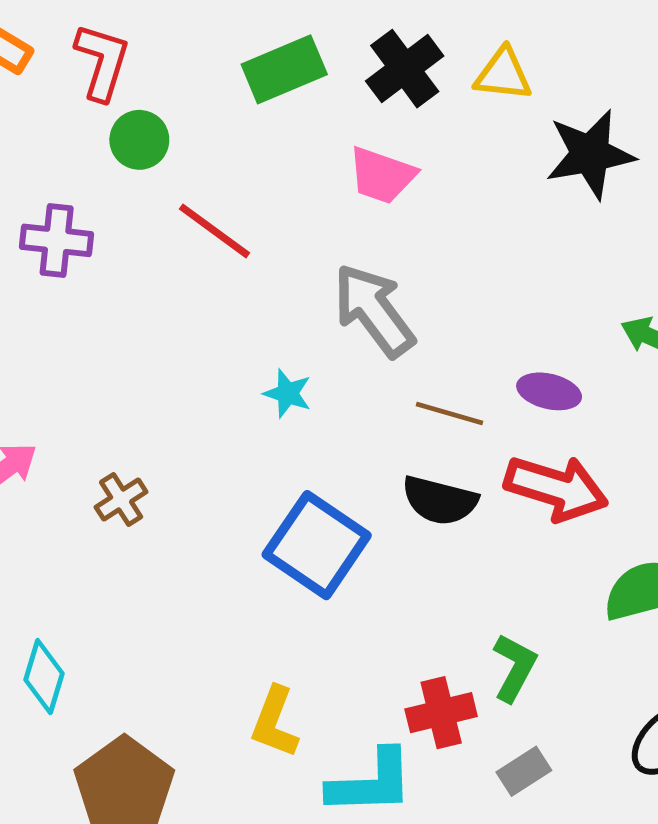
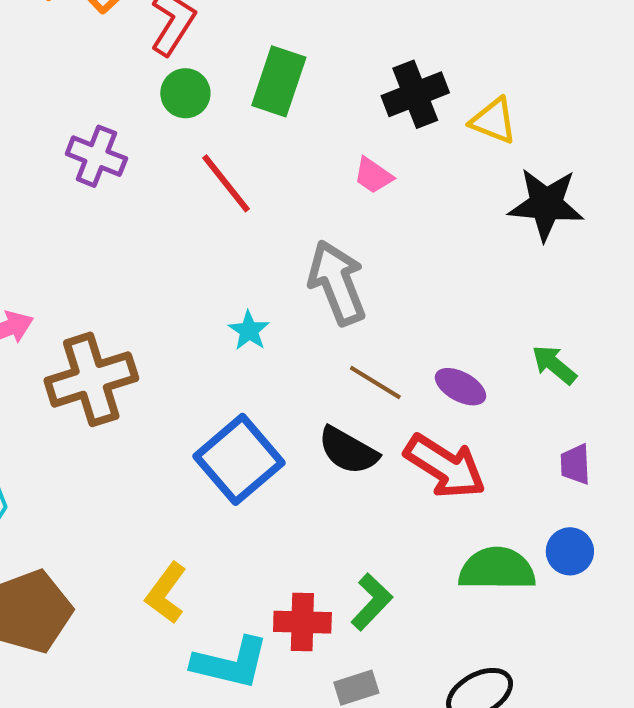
green rectangle: (284, 69) -> (279, 81), moved, turned -64
pink trapezoid: (382, 175) -> (373, 175), size x0.7
brown cross: (121, 499) -> (91, 379), size x2.0

